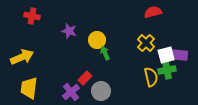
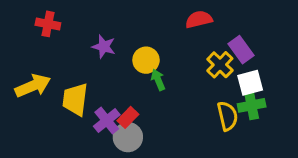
red semicircle: (153, 12) -> (199, 19), moved
purple rectangle: (179, 55) -> (241, 50), moved, turned 48
yellow trapezoid: (29, 88) -> (75, 99), moved
gray circle: (101, 91) -> (128, 137), moved
purple cross: (71, 92) -> (107, 120), moved

